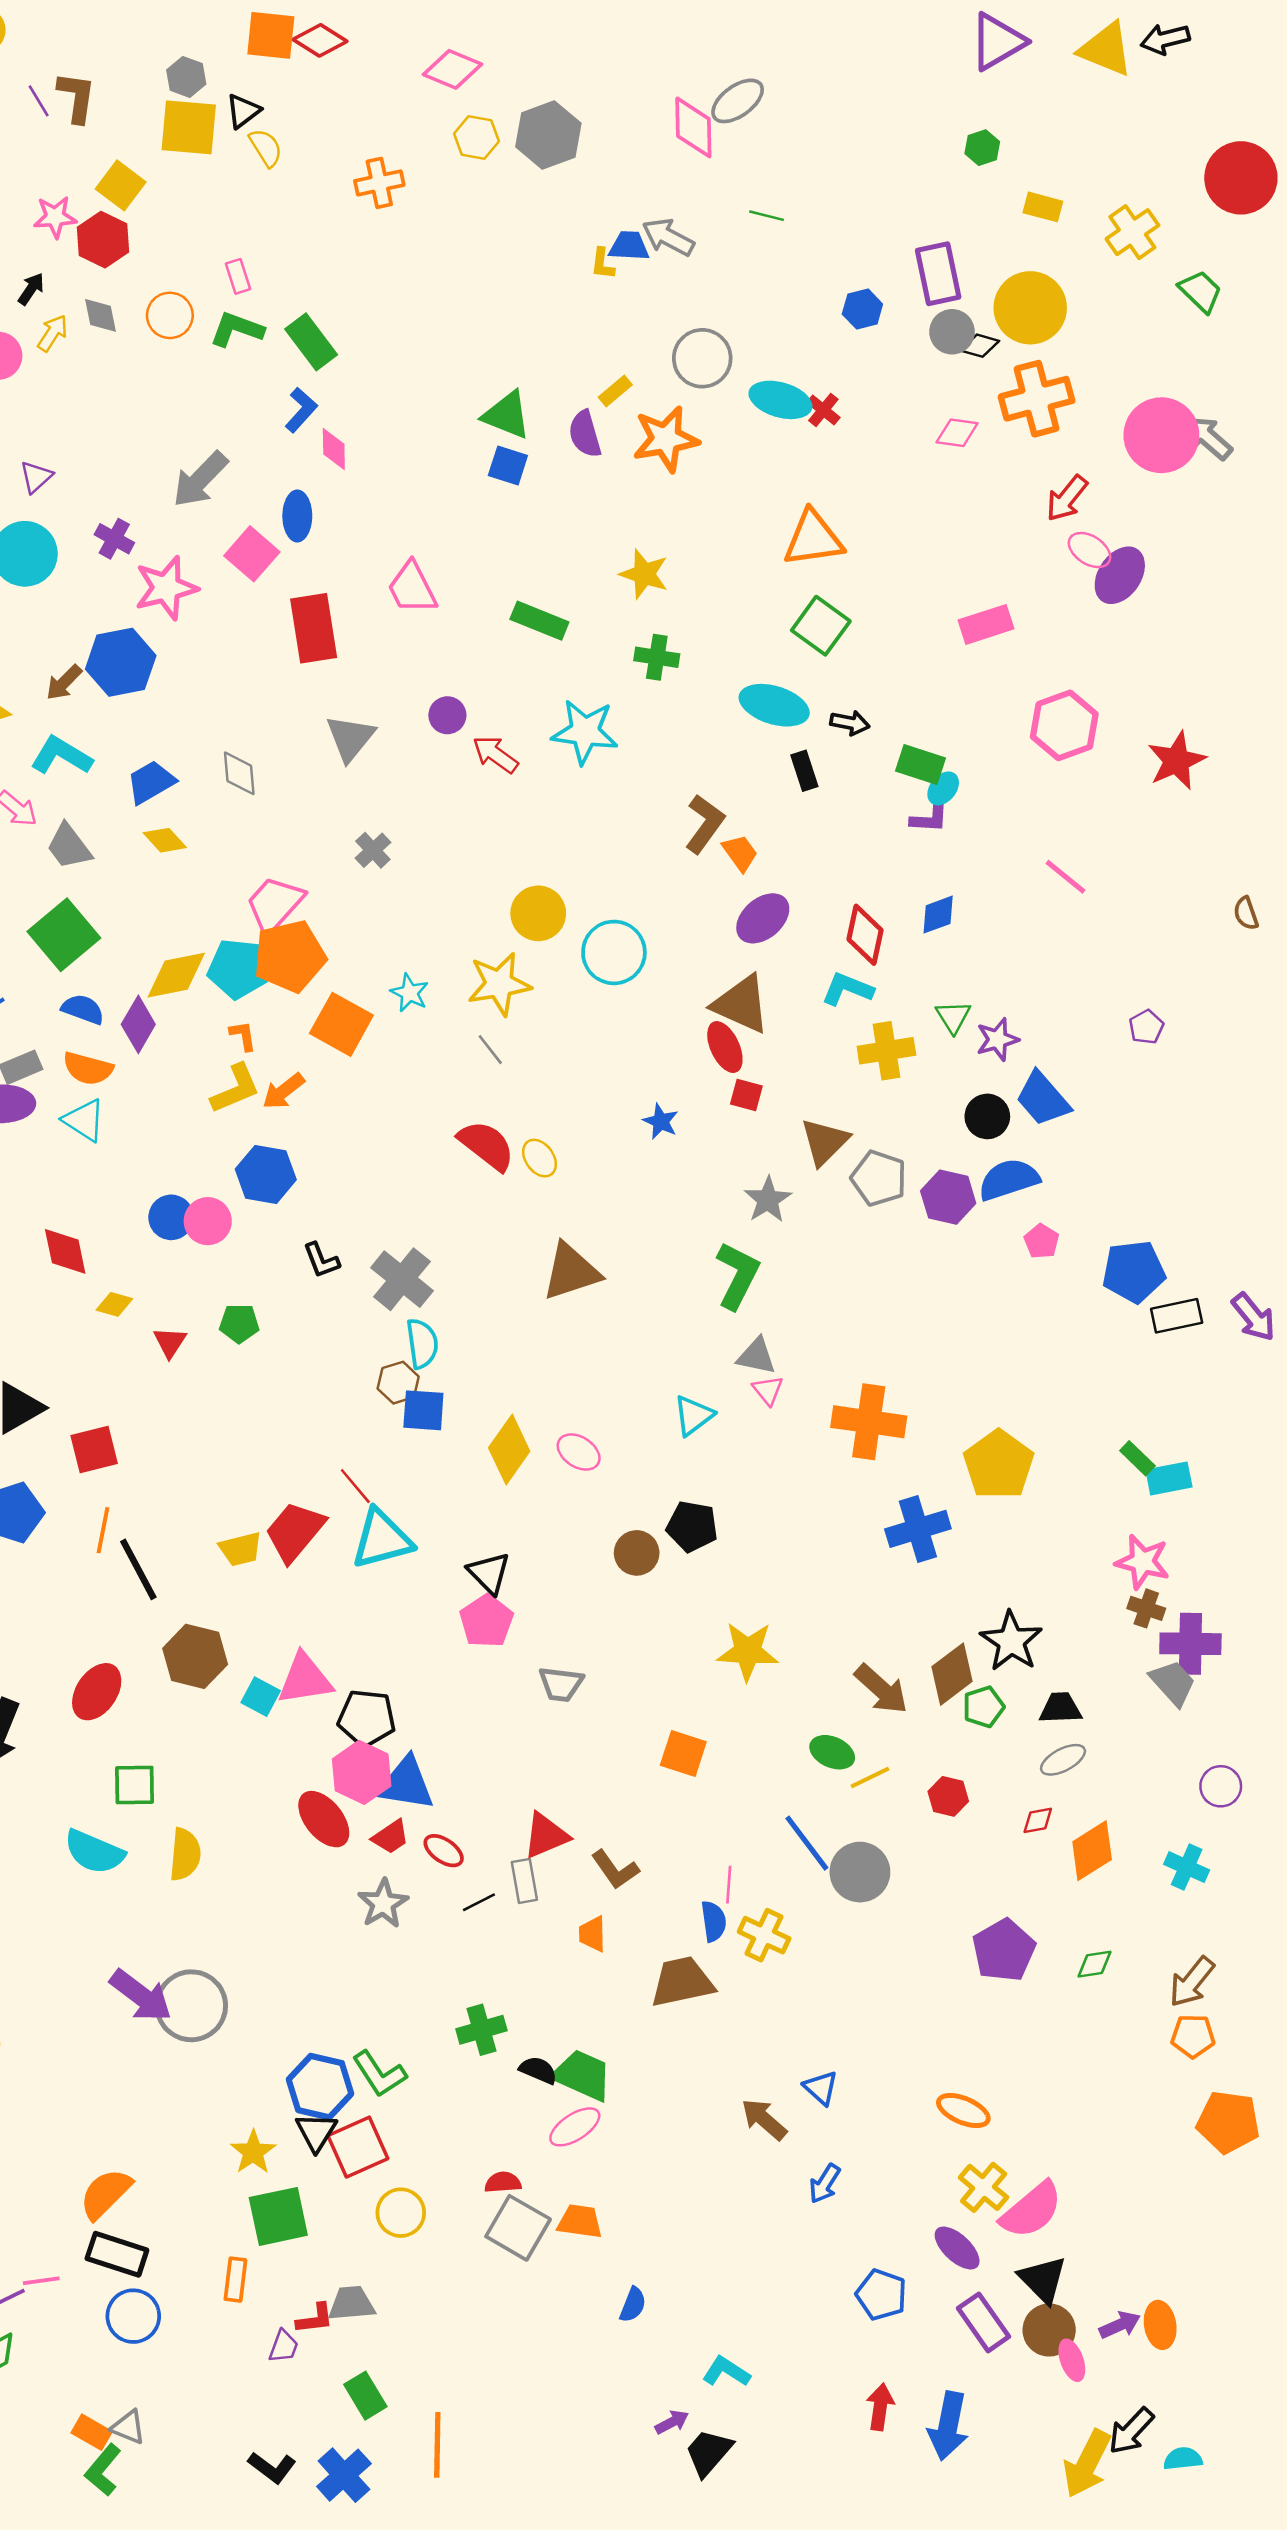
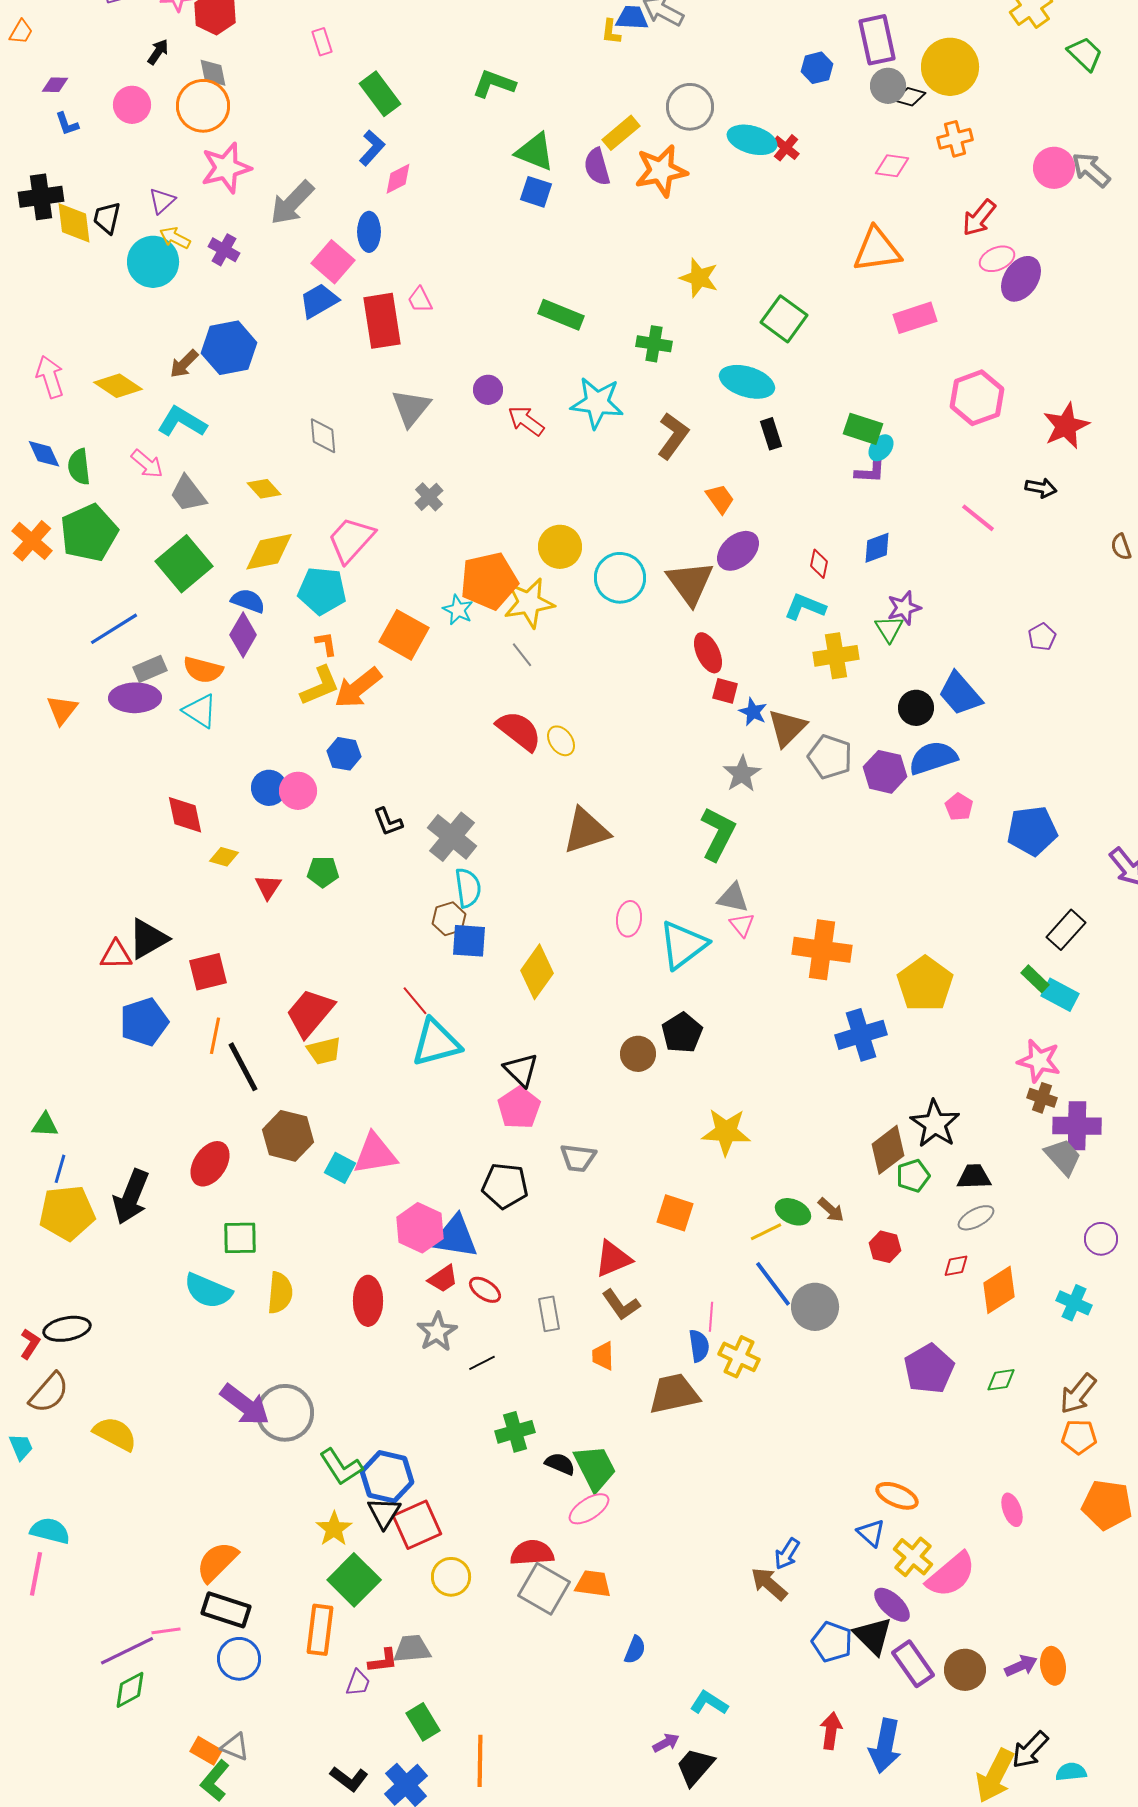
orange circle: (170, 315) -> (203, 106), moved, size x1.4
green L-shape: (237, 329) -> (494, 84), moved
yellow arrow: (53, 333) -> (175, 238), moved, turned -96
yellow rectangle: (615, 391) -> (621, 133), size x1.4
orange cross: (1037, 399) -> (955, 139), size x0.6
pink circle: (1161, 435) -> (1054, 168), size x0.7
pink diamond: (334, 449) -> (398, 179), turned 64
orange triangle: (813, 539) -> (877, 250), moved
pink ellipse: (1090, 550) -> (997, 259), turned -56
yellow star: (644, 574) -> (699, 278), moved
pink star: (166, 588) -> (226, 168), moved
pink trapezoid: (412, 588) -> (420, 300), moved, size x0.6
black arrow: (850, 723) -> (1041, 488), moved
blue trapezoid: (151, 782) -> (319, 301), moved
brown L-shape: (705, 824) -> (673, 436), moved
red diamond: (865, 935) -> (819, 564), size x0.6
orange pentagon: (290, 956) -> (489, 581), moved
yellow diamond: (176, 975) -> (269, 552), moved
brown triangle: (741, 1004) -> (690, 583), moved, turned 30
blue semicircle: (83, 1009) -> (248, 601), moved
purple star: (997, 1039) -> (904, 608), moved
orange arrow: (283, 1091) -> (358, 688), size x1.4
blue star: (661, 1121) -> (753, 712), moved
blue hexagon: (266, 1174) -> (344, 754), size x0.7
black rectangle: (1177, 1316) -> (1066, 930), moved, turned -36
cyan triangle: (693, 1415) -> (683, 945), size x1.5
pink ellipse: (579, 1452) -> (629, 919), moved, turned 64
cyan rectangle: (1169, 1478) -> (1060, 995), turned 39
black pentagon: (692, 1526) -> (682, 1033), turned 30
red trapezoid: (295, 1531) -> (310, 1013), moved
brown arrow: (881, 1689) -> (831, 1210), moved, size x0.6
black pentagon: (367, 1718) -> (505, 1186), moved
yellow line: (870, 1777) -> (766, 1232), moved
red ellipse: (324, 1819) -> (368, 1301), moved, turned 39
red triangle: (546, 1835) -> (613, 1259), moved
black line: (479, 1902) -> (482, 1363), moved
green L-shape: (379, 2074) -> (341, 1467), moved
green trapezoid: (582, 2075) -> (595, 1468), turned 39
blue triangle: (821, 2088) -> (871, 1533), moved
brown arrow: (764, 2119) -> (769, 1584), moved
red semicircle: (503, 2182) -> (532, 1553), size x1.5
green square: (278, 2216) -> (354, 1580), turned -33
orange rectangle: (235, 2280) -> (320, 1630), size x1.4
black triangle: (1043, 2280) -> (873, 1636), moved
pink ellipse: (1072, 2360) -> (1012, 1510), moved

